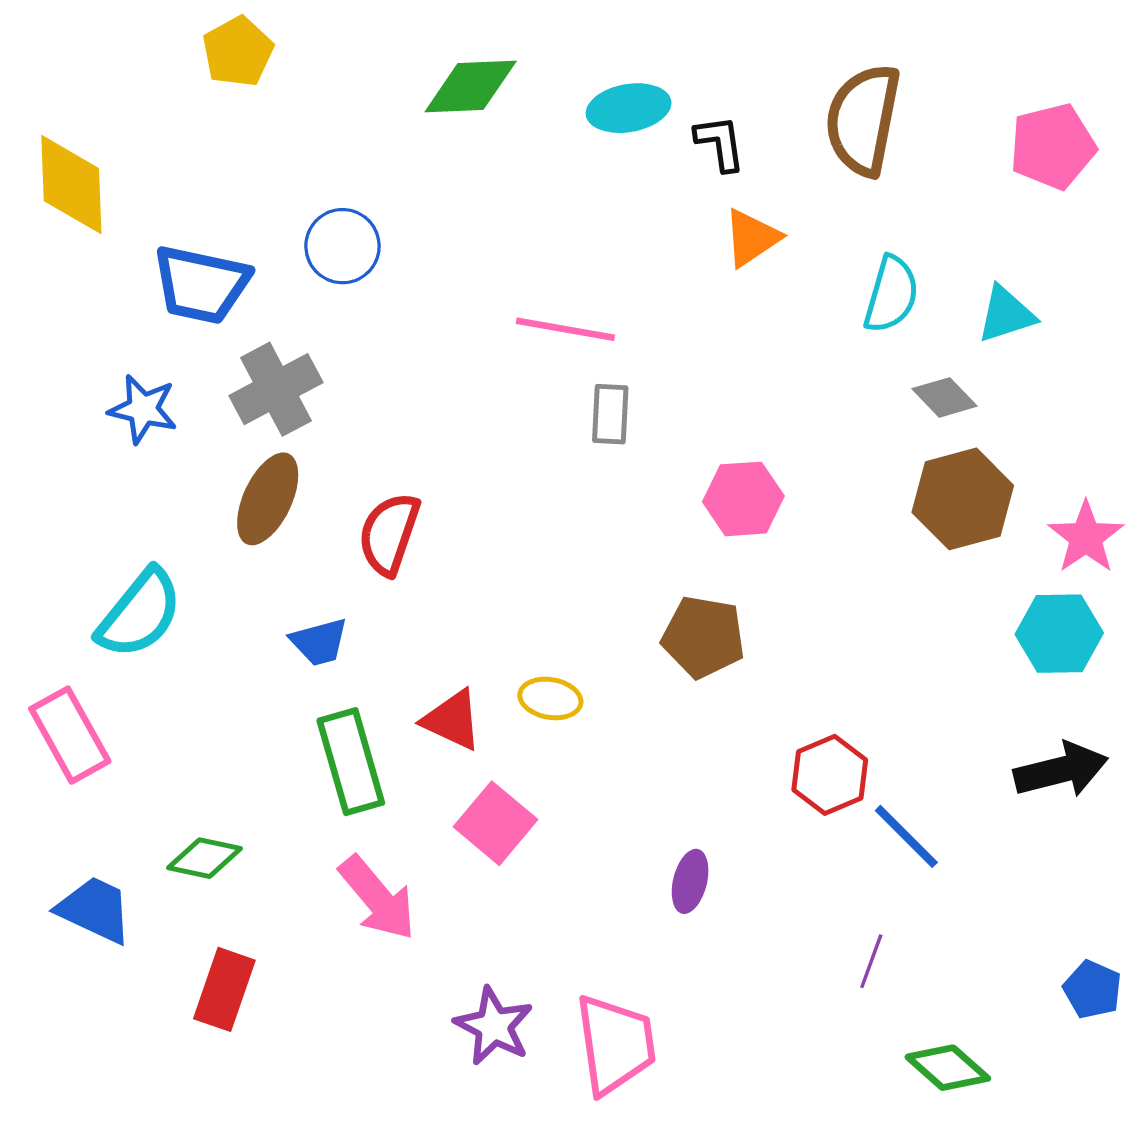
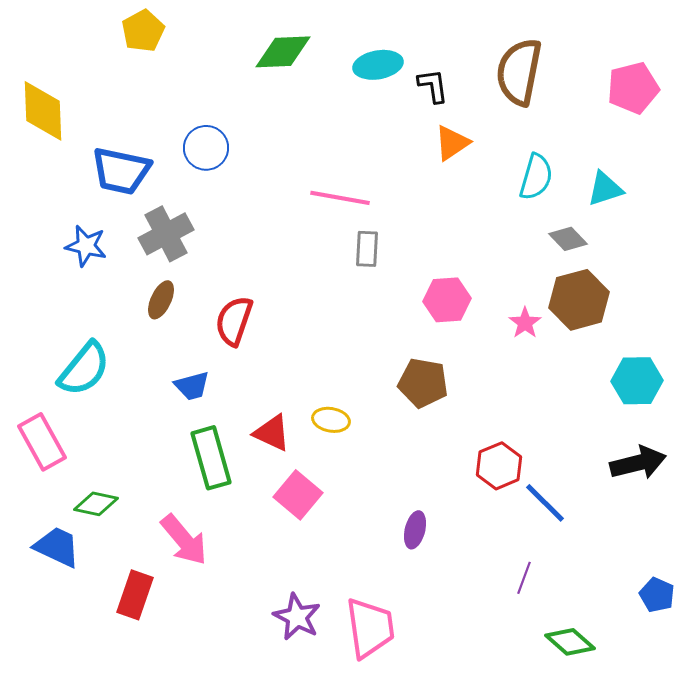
brown ellipse: (268, 499) -> (161, 300), size x0.7
pink star: (1086, 537) -> (525, 323), moved, size x0.7
green diamond: (204, 858) -> (96, 504), moved
pink arrow: (377, 898) -> (184, 540), moved

